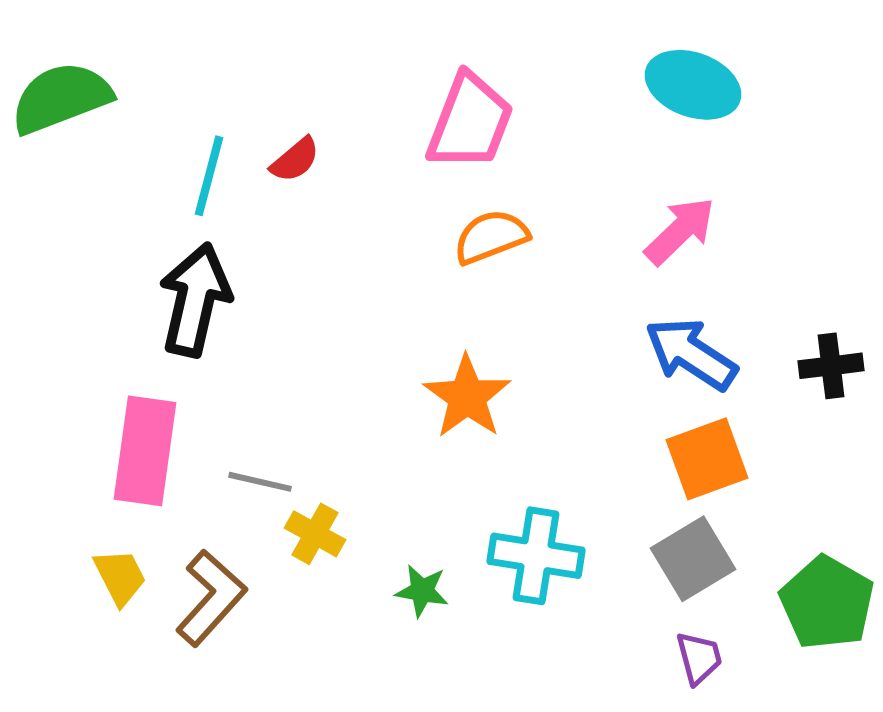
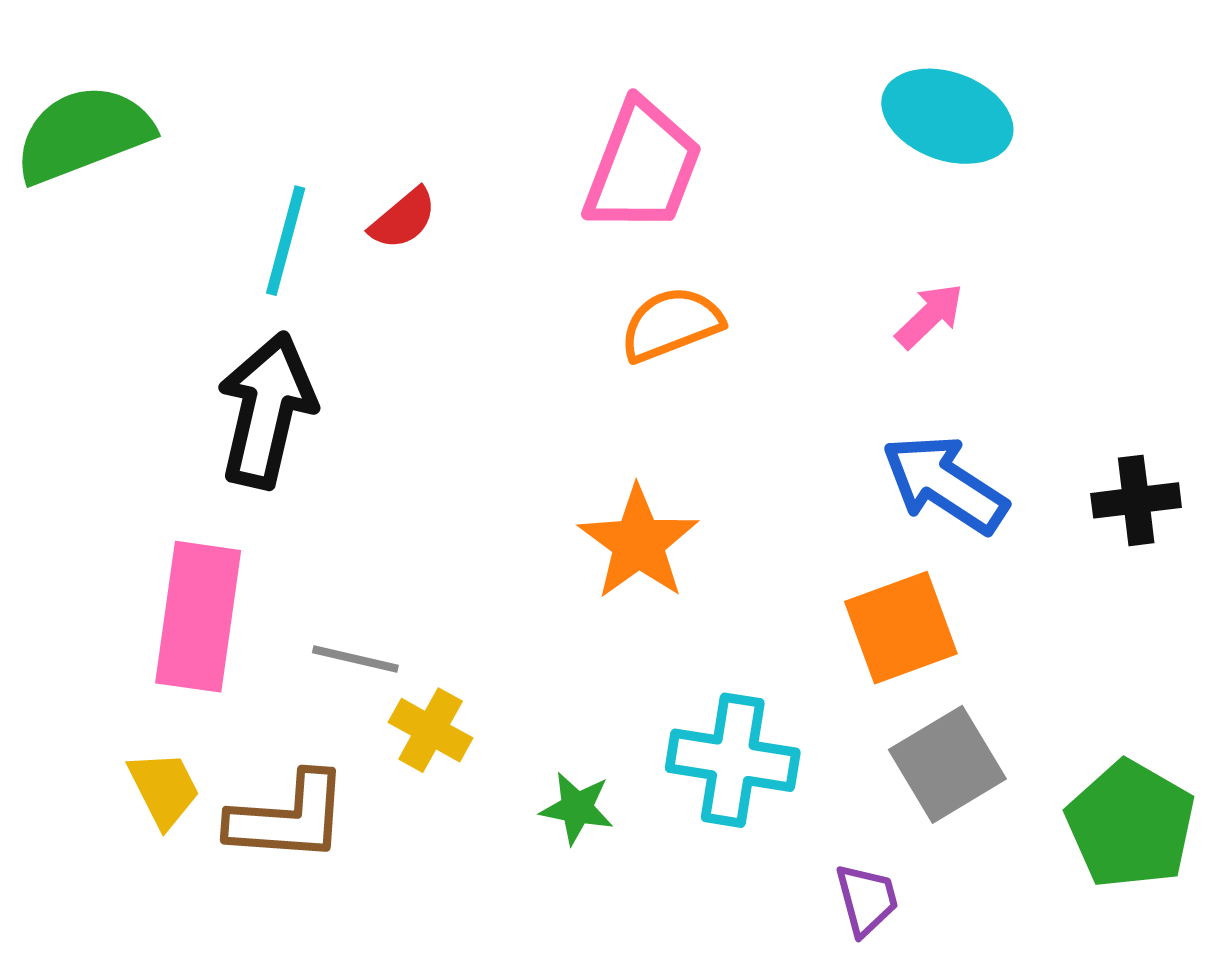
pink arrow: (680, 231) -> (930, 316), size x0.7
orange square: (707, 459) -> (901, 628), moved
brown L-shape: (211, 598) -> (288, 818), turned 52
purple trapezoid: (699, 658) -> (867, 900), moved

